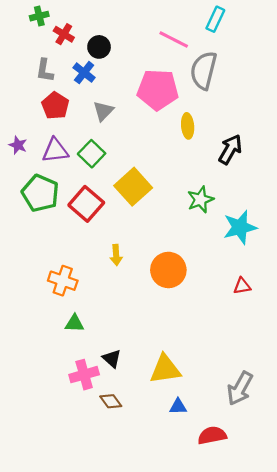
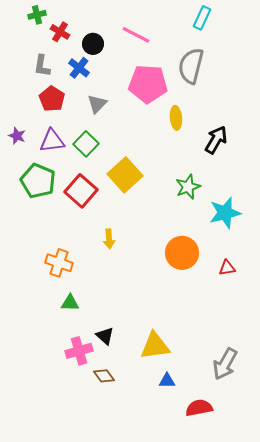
pink line: (174, 39) -> (136, 35), moved
orange circle: (168, 270) -> (182, 253), moved

